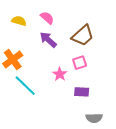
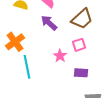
cyan line: (25, 86) -> (27, 67), turned 35

